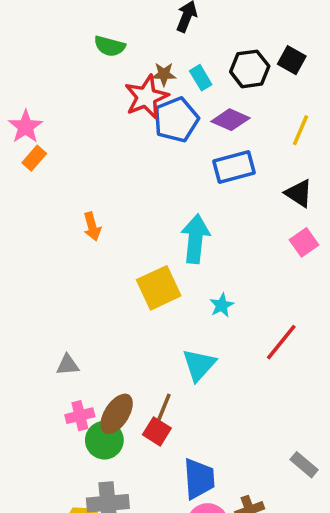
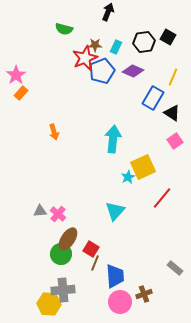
cyan rectangle: (201, 78) -> (116, 47), turned 56
blue rectangle: (234, 167) -> (153, 98), moved, turned -45
yellow square: (159, 288) -> (143, 167), moved
brown line: (164, 407) -> (95, 263), moved
pink cross: (80, 416) -> (58, 214), moved, turned -35

